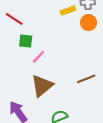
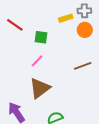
green square: (26, 41) -> (41, 37), moved
brown line: (86, 79) -> (83, 66), moved

